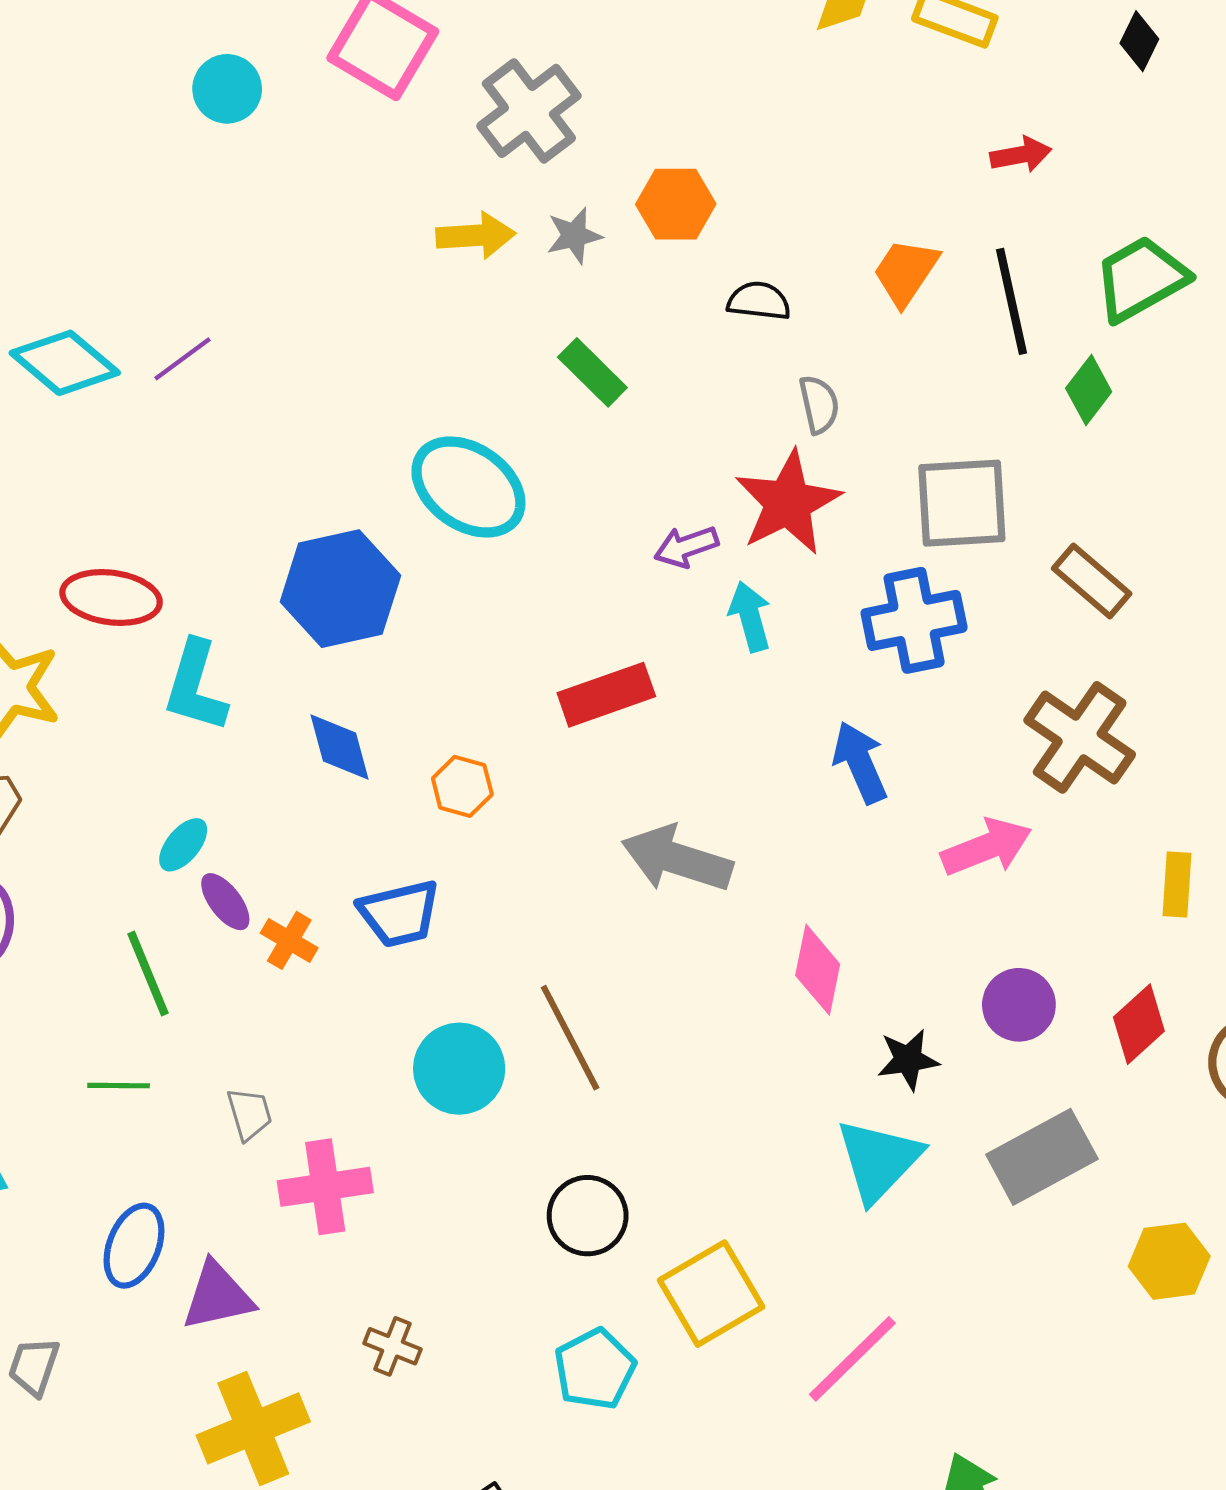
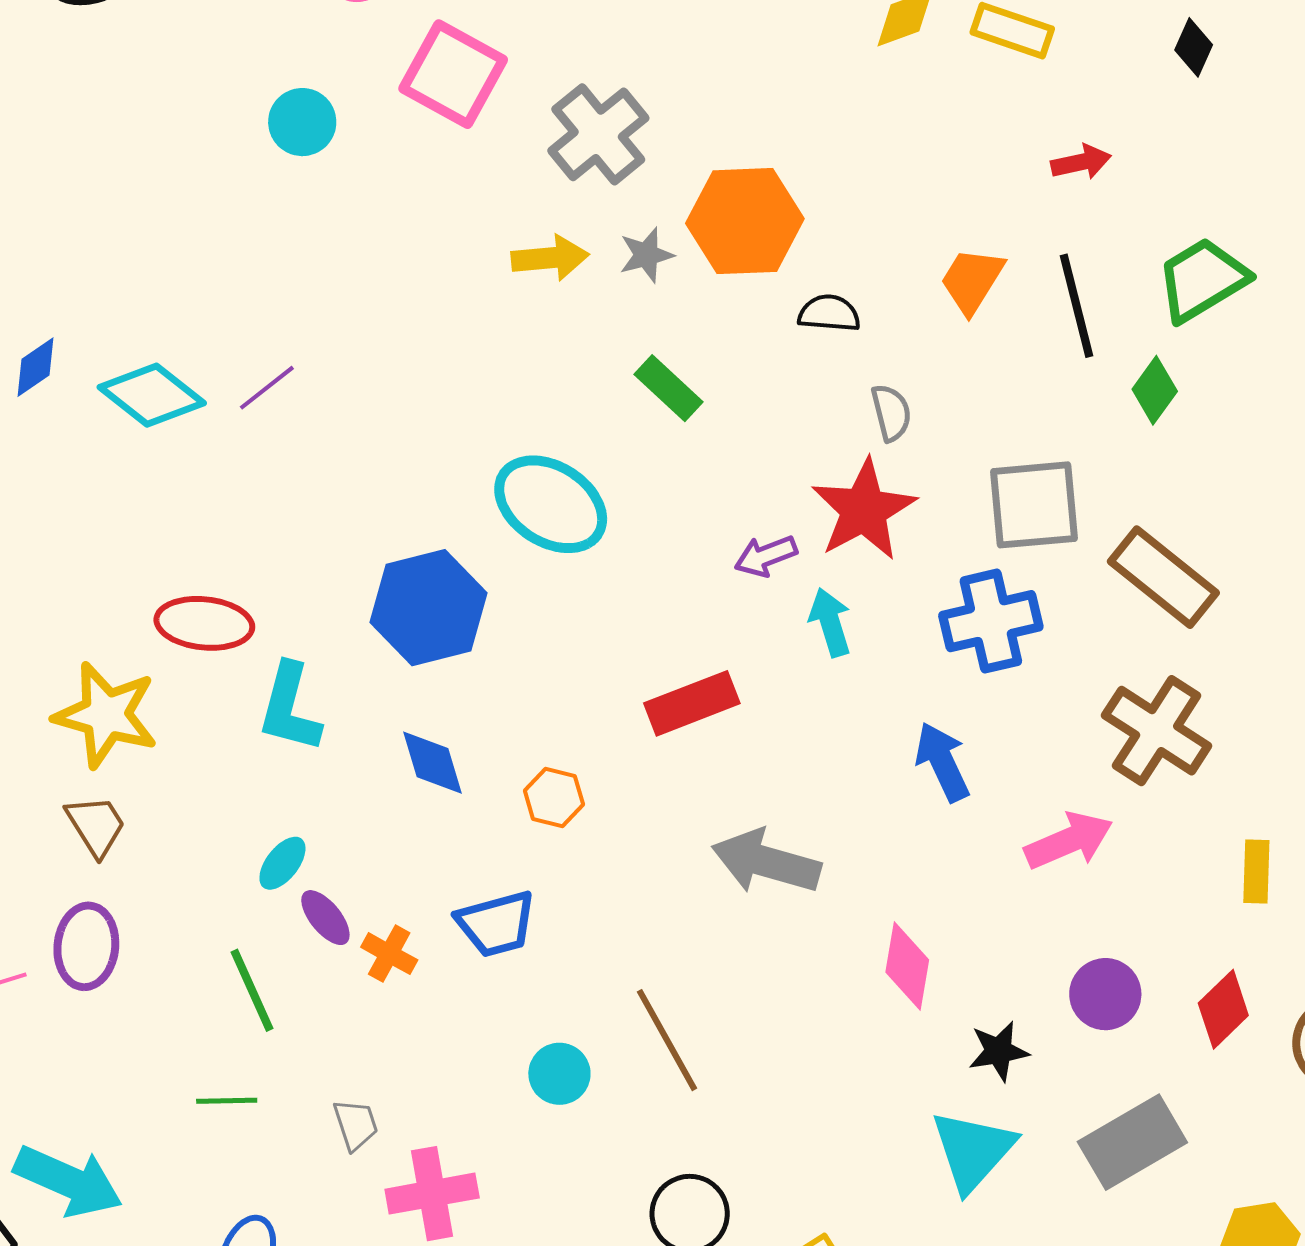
orange hexagon: (676, 204) -> (745, 221), size x1.5
brown rectangle: (1092, 581) -> (1163, 577), size x1.4
cyan circle: (459, 1069) -> (559, 1074), size x0.7

